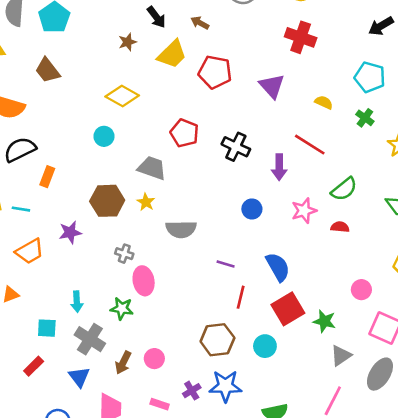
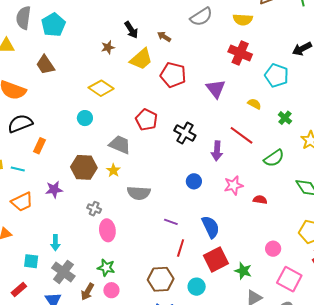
cyan pentagon: (370, 77) -> (277, 75), moved
green semicircle: (344, 189) -> (274, 158), moved
green star: (122, 308) -> (106, 268), moved

